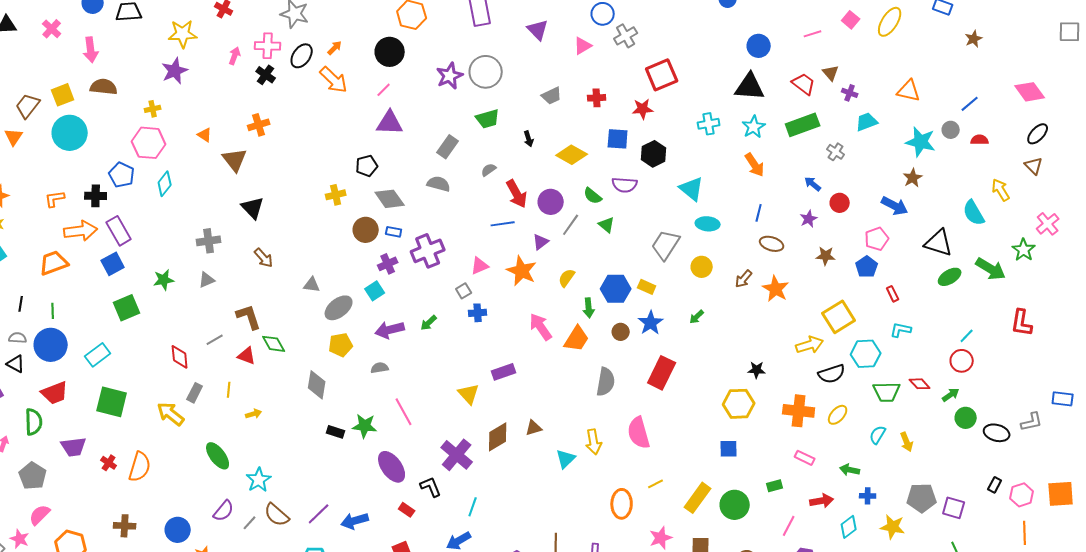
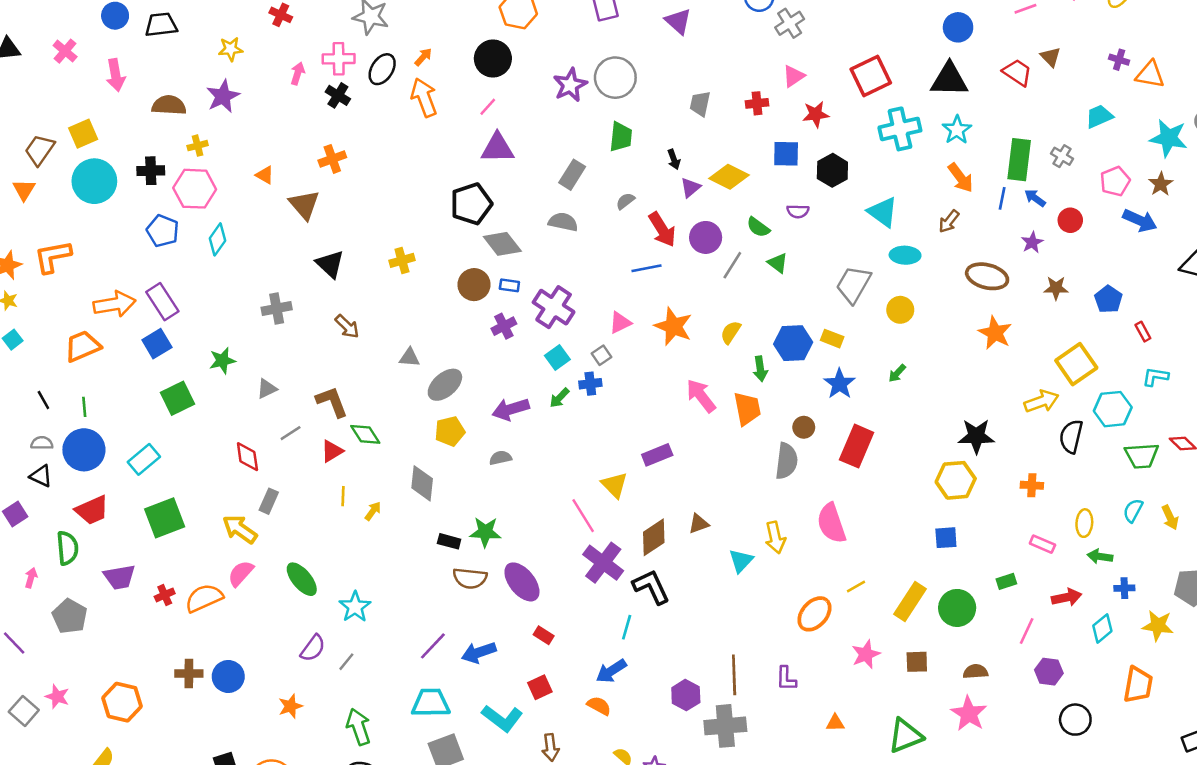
yellow star: (183, 34) -> (231, 49), size x0.7
pink triangle: (583, 46) -> (794, 76), moved
red square: (662, 75) -> (871, 76), moved
orange arrow: (334, 80) -> (424, 97), turned -152
brown semicircle: (104, 87) -> (169, 105), moved
purple cross: (850, 93) -> (1119, 60), moved
gray trapezoid: (552, 96) -> (700, 104), turned 130
green trapezoid: (488, 119) -> (621, 137), turned -65
cyan cross: (709, 124) -> (900, 129), size x1.5
green rectangle: (803, 125) -> (1019, 160), moved, turned -60
black pentagon: (367, 166) -> (471, 204), size x1.5
purple semicircle: (625, 185) -> (798, 211), size x0.7
yellow cross: (336, 195) -> (402, 260), moved
black cross: (96, 196) -> (151, 171), moved
orange L-shape: (55, 199) -> (53, 257), moved, size x1.5
blue line: (759, 213) -> (1002, 198), moved
pink pentagon: (877, 239) -> (1115, 181), moved
purple triangle: (541, 242) -> (690, 188), moved
brown ellipse: (772, 244) -> (987, 276), size x1.4
purple cross: (428, 251) -> (554, 307), turned -32
brown arrow: (744, 279) -> (949, 221), moved
gray triangle: (207, 280) -> (267, 389), moved
cyan square: (375, 291) -> (557, 358), moved
black line: (21, 304) -> (43, 400), turned -35
blue cross: (478, 313) -> (590, 384), moved
brown circle: (621, 332) -> (804, 427), moved
orange trapezoid: (577, 339) -> (747, 409), turned -40
red triangle: (247, 356) -> (332, 451), turned -48
black star: (757, 370) -> (976, 436), size x1.6
black semicircle: (832, 374) -> (1071, 436), turned 124
yellow line: (229, 390) -> (343, 496), moved
green square: (112, 402) -> (165, 518), turned -32
orange cross: (799, 411) -> (1032, 485), size x0.6
pink line: (404, 412) -> (583, 516), moved
yellow arrow: (254, 414) -> (373, 511), moved, turned -35
yellow ellipse: (838, 415) -> (1084, 523), moved, turned -35
red cross: (109, 463) -> (165, 595), turned 35
orange semicircle: (140, 467) -> (204, 598), turned -128
black L-shape: (431, 487) -> (651, 587), moved, size x1.4
orange ellipse: (622, 504) -> (814, 614), turned 44
pink semicircle: (40, 515) -> (241, 573), moved
brown semicircle: (277, 515) -> (470, 578), moved, turned -32
blue circle: (178, 530) -> (228, 676), moved

